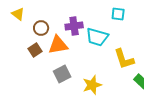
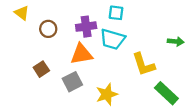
cyan square: (118, 14) -> (116, 13), moved
orange triangle: (58, 45) -> (82, 54), moved
brown square: (35, 50) -> (41, 69), moved

